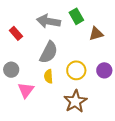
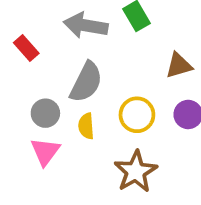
brown triangle: (96, 34) -> (179, 65), moved
gray circle: (11, 70) -> (45, 113), moved

